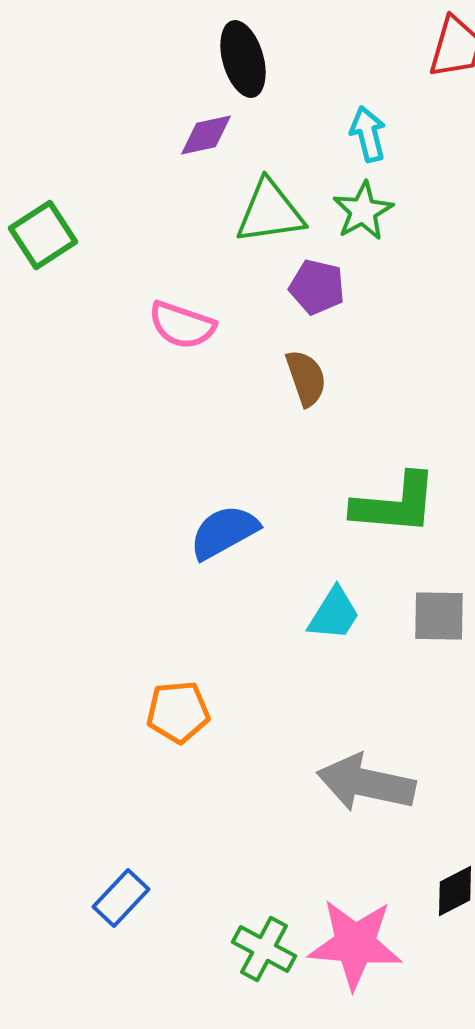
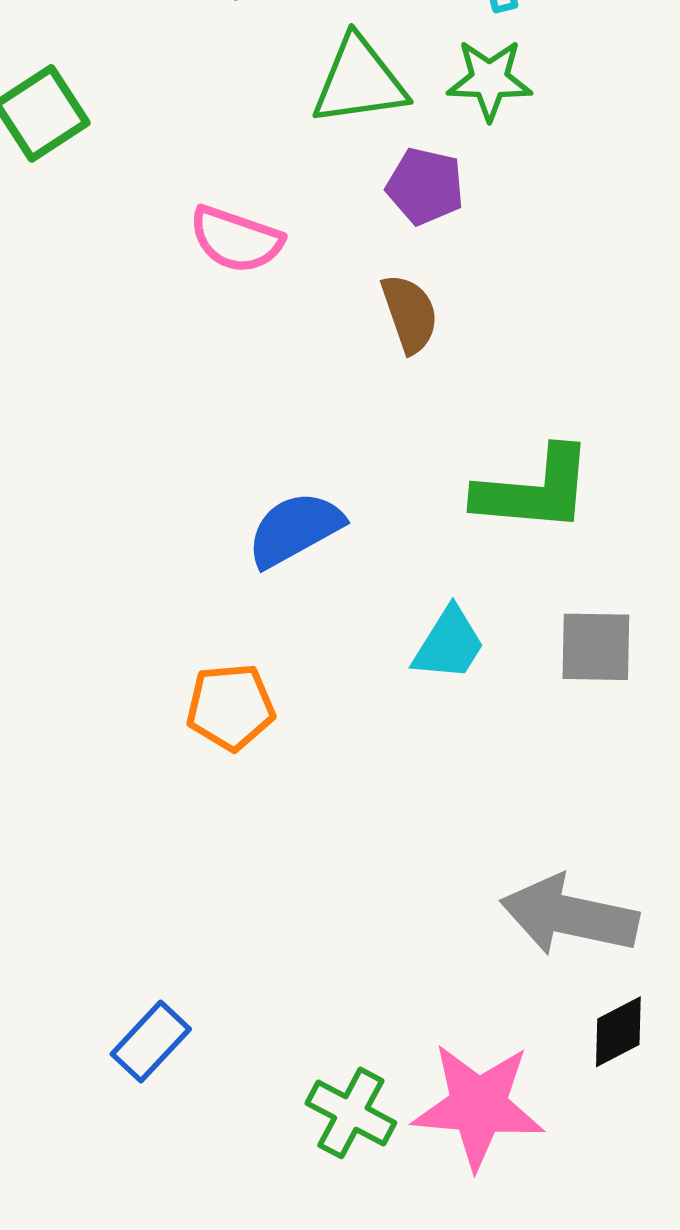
green star: (363, 211) -> (489, 80), turned 30
orange pentagon: (178, 712) -> (230, 707), moved
gray arrow: (366, 783) -> (569, 916), moved

